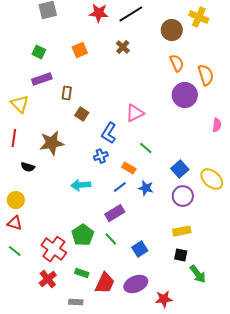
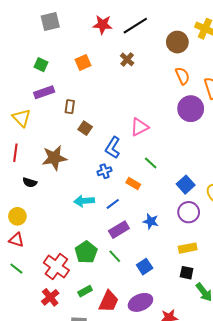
blue line: (120, 187) -> (113, 204), moved
blue star: (146, 188) -> (151, 221), moved
green rectangle: (82, 273) -> (85, 291), turned -48

